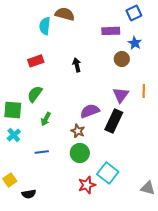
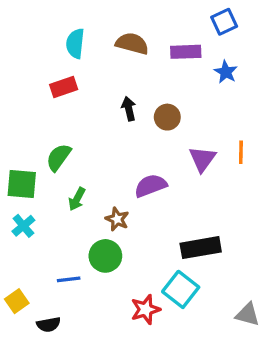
brown semicircle: (65, 14) -> (132, 43), moved
brown circle: (122, 59) -> (167, 117), moved
red rectangle: (36, 61) -> (64, 87), moved
black rectangle: (114, 121) -> (201, 248), moved, turned 55
brown star: (78, 131) -> (117, 219), moved
blue line: (42, 152) -> (69, 279), moved
green circle: (80, 153) -> (105, 256), moved

